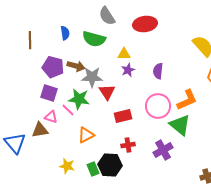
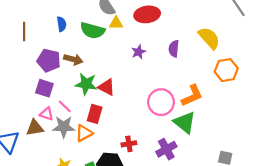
yellow triangle: (124, 54) -> (116, 23), moved
purple star: (128, 70) -> (139, 52), moved
purple semicircle: (158, 71) -> (174, 49), moved
gray star: (92, 77) -> (64, 127), moved
red triangle: (107, 92) -> (106, 87), turned -30
green star: (79, 99) -> (86, 84), moved
red rectangle: (123, 116) -> (95, 114), moved, turned -60

